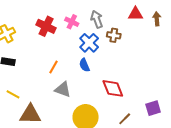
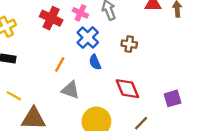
brown cross: (114, 35) -> (129, 44), moved
blue cross: (89, 43) -> (88, 38), moved
purple square: (153, 108) -> (173, 98), moved

